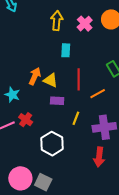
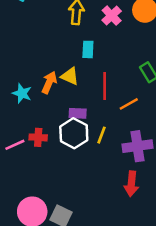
yellow triangle: (51, 80) -> (70, 76), moved
cyan star: (12, 95) -> (22, 93), moved
red cross: (26, 120) -> (38, 137), turned -32
white hexagon: (52, 144) -> (74, 133), moved

